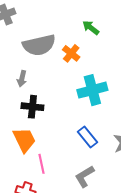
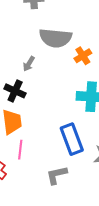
black cross: (32, 107) -> (15, 91), moved
blue rectangle: (88, 137) -> (72, 139), size x1.4

